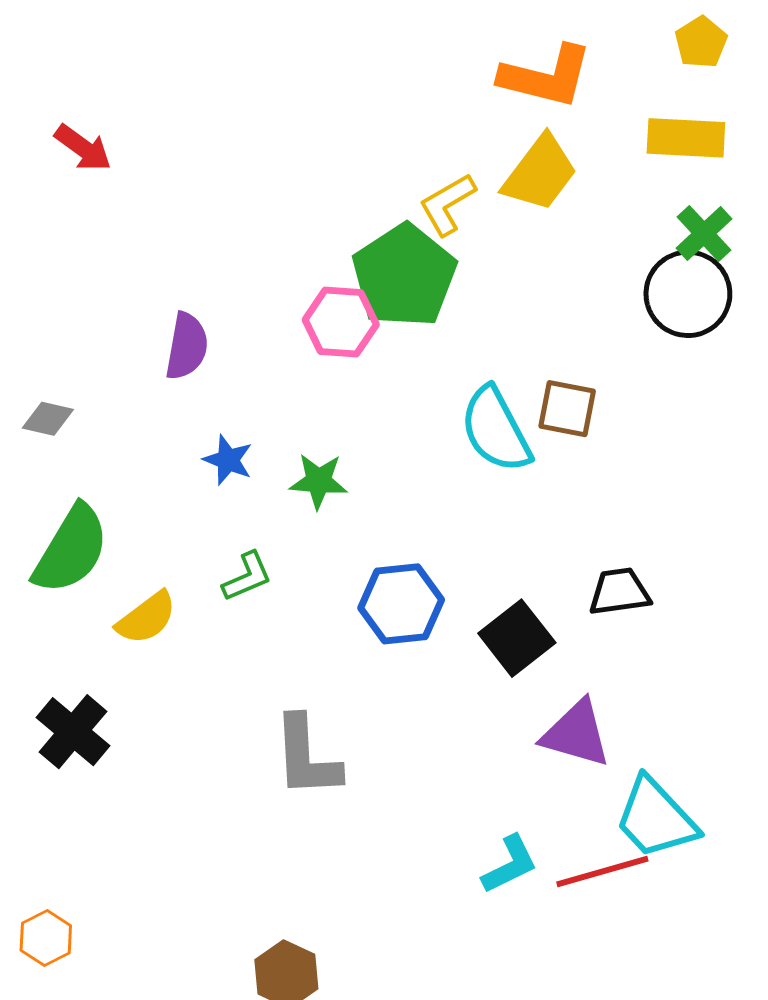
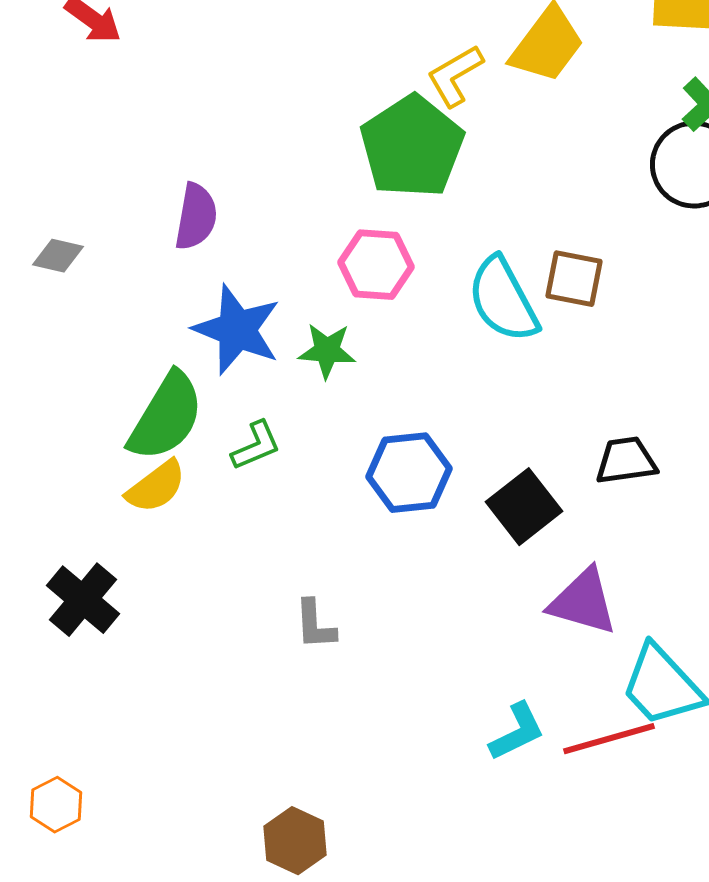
pink hexagon: (341, 322) -> (376, 265), moved
gray diamond: (48, 419) -> (58, 256), moved
blue star: (228, 460) -> (237, 330), size x1.8
green semicircle: (71, 549) -> (166, 417), moved
gray L-shape: (306, 757) -> (315, 625), size x0.6

